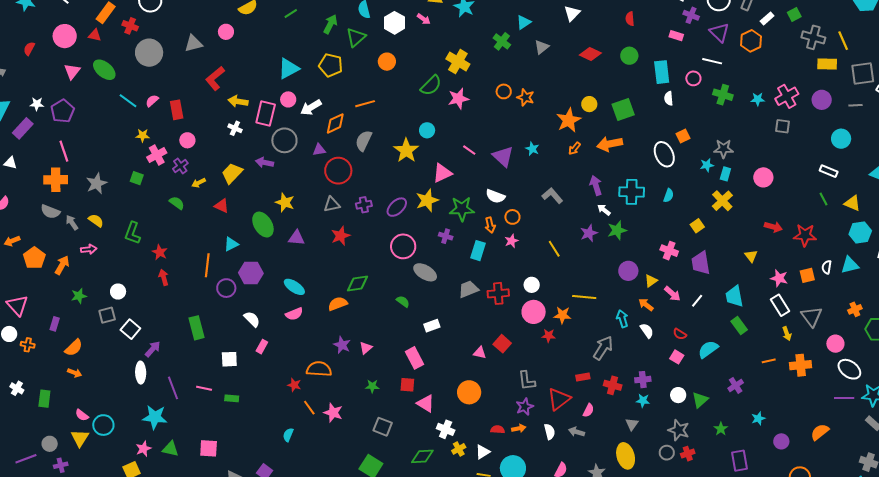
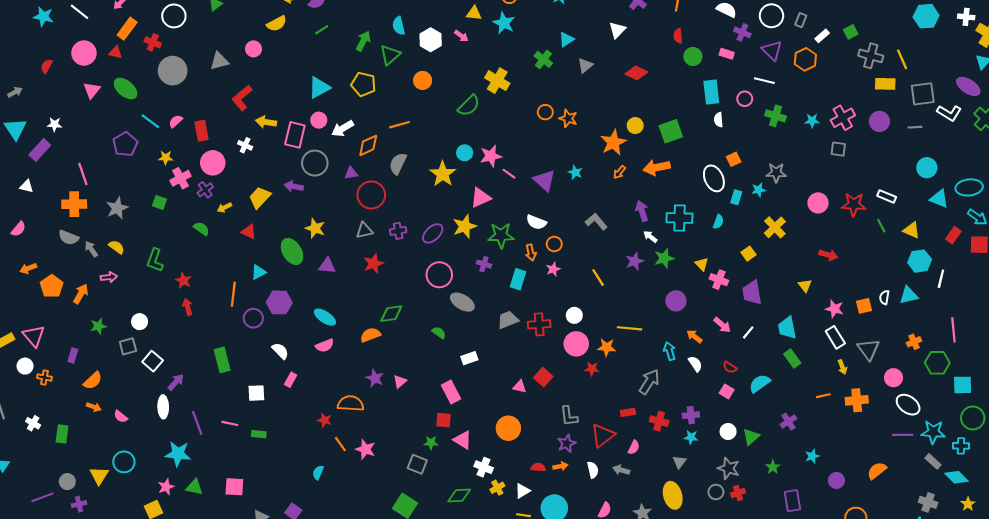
green circle: (629, 56) -> (693, 56), moved
pink star: (458, 99) -> (491, 156), moved
purple pentagon: (63, 111) -> (125, 144), moved
white cross: (235, 128) -> (245, 145), moved
cyan circle: (841, 139) -> (927, 168), moved
pink circle: (187, 140) -> (213, 163), size x1.5
cyan rectangle: (725, 174) -> (736, 197), moved
red star: (805, 235) -> (854, 204), moved
yellow triangle: (651, 281) -> (702, 264), moved, turned -40
green star: (372, 386) -> (431, 443), moved
pink semicircle: (82, 415) -> (121, 417), moved

